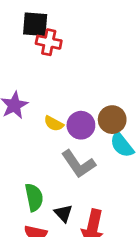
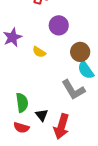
purple circle: (81, 125) -> (59, 25), moved
gray L-shape: (78, 164) -> (73, 90), moved

